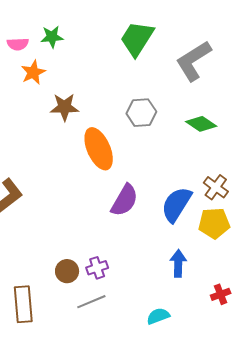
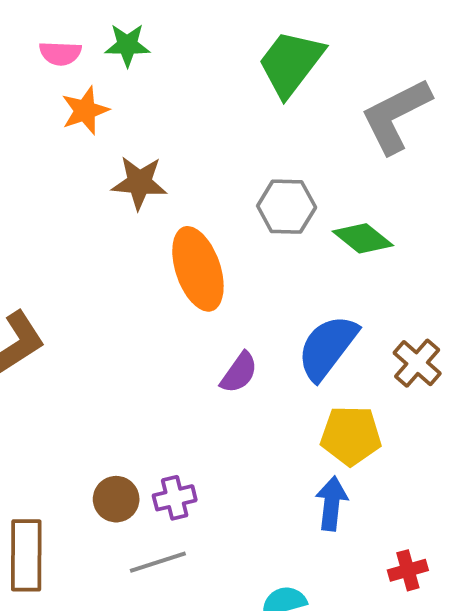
green diamond: (201, 124) -> (363, 238), moved
purple semicircle: (125, 200) -> (239, 373), size x0.7
blue semicircle: (176, 204) -> (327, 347), moved
yellow pentagon: (214, 223) -> (351, 436), moved

